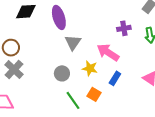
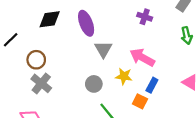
purple cross: (124, 28) -> (145, 17), moved, turned 32
orange square: (94, 94) -> (140, 101), moved

